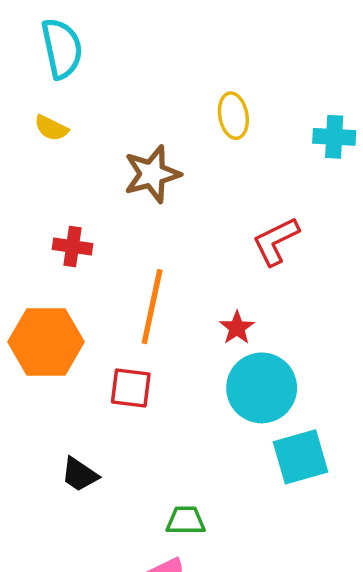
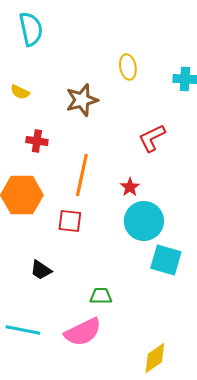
yellow semicircle: (51, 128) -> (20, 92), moved
cyan square: (301, 457) -> (166, 260), turned 32

